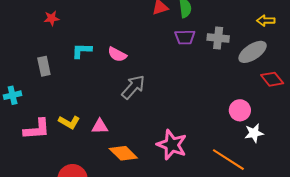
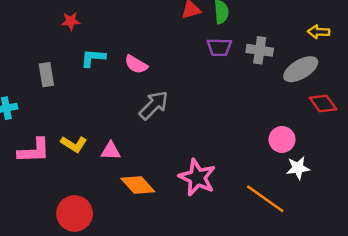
red star: (52, 18) -> (71, 21), moved

